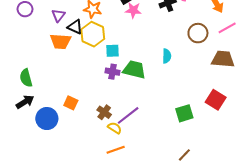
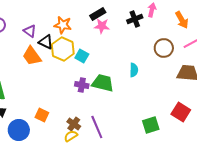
purple triangle: (58, 15) -> (30, 31), turned -32
orange trapezoid: (60, 41) -> (32, 56), turned 50
cyan square: (112, 51) -> (82, 56), moved, turned 32
purple line: (128, 115) -> (97, 127), turned -75
yellow semicircle: (115, 128) -> (71, 136), moved, turned -64

